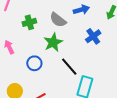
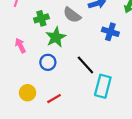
blue cross: (93, 36) -> (110, 32), turned -35
green star: (53, 42) -> (56, 37), moved

